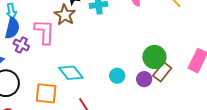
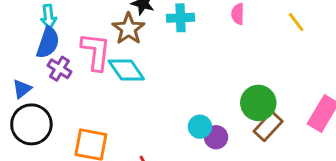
cyan diamond: (71, 73) -> (126, 70), moved
purple circle: (144, 79) -> (216, 137), moved

